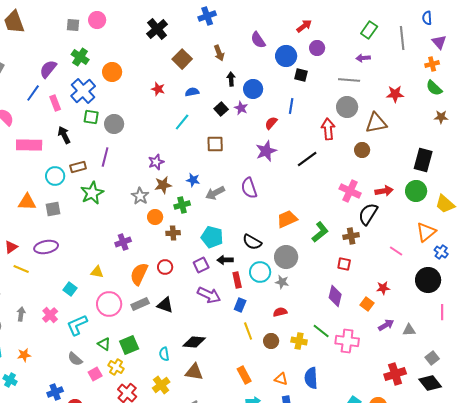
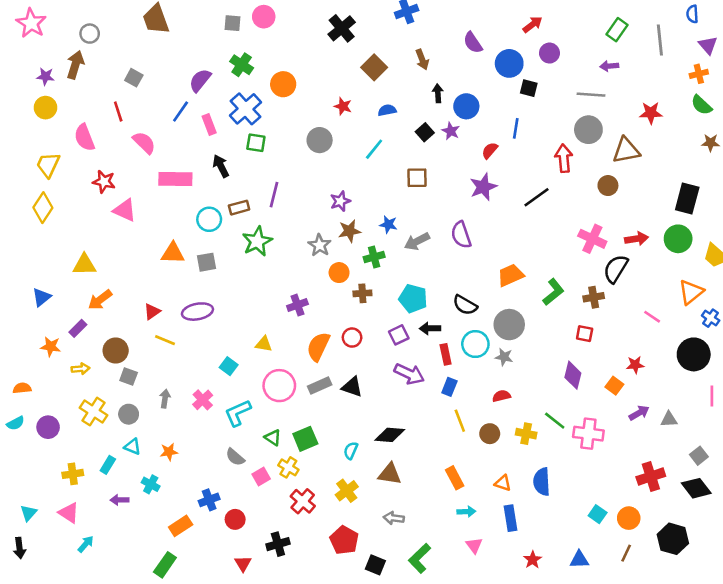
gray circle: (114, 124) -> (320, 140), moved
cyan semicircle: (164, 354) -> (351, 451), turned 32

